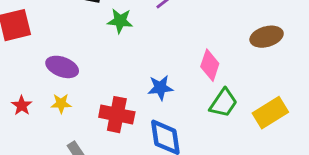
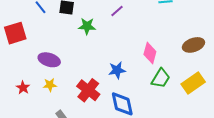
brown ellipse: (267, 37) -> (193, 45), moved
red cross: (117, 115) -> (88, 90), turned 30

